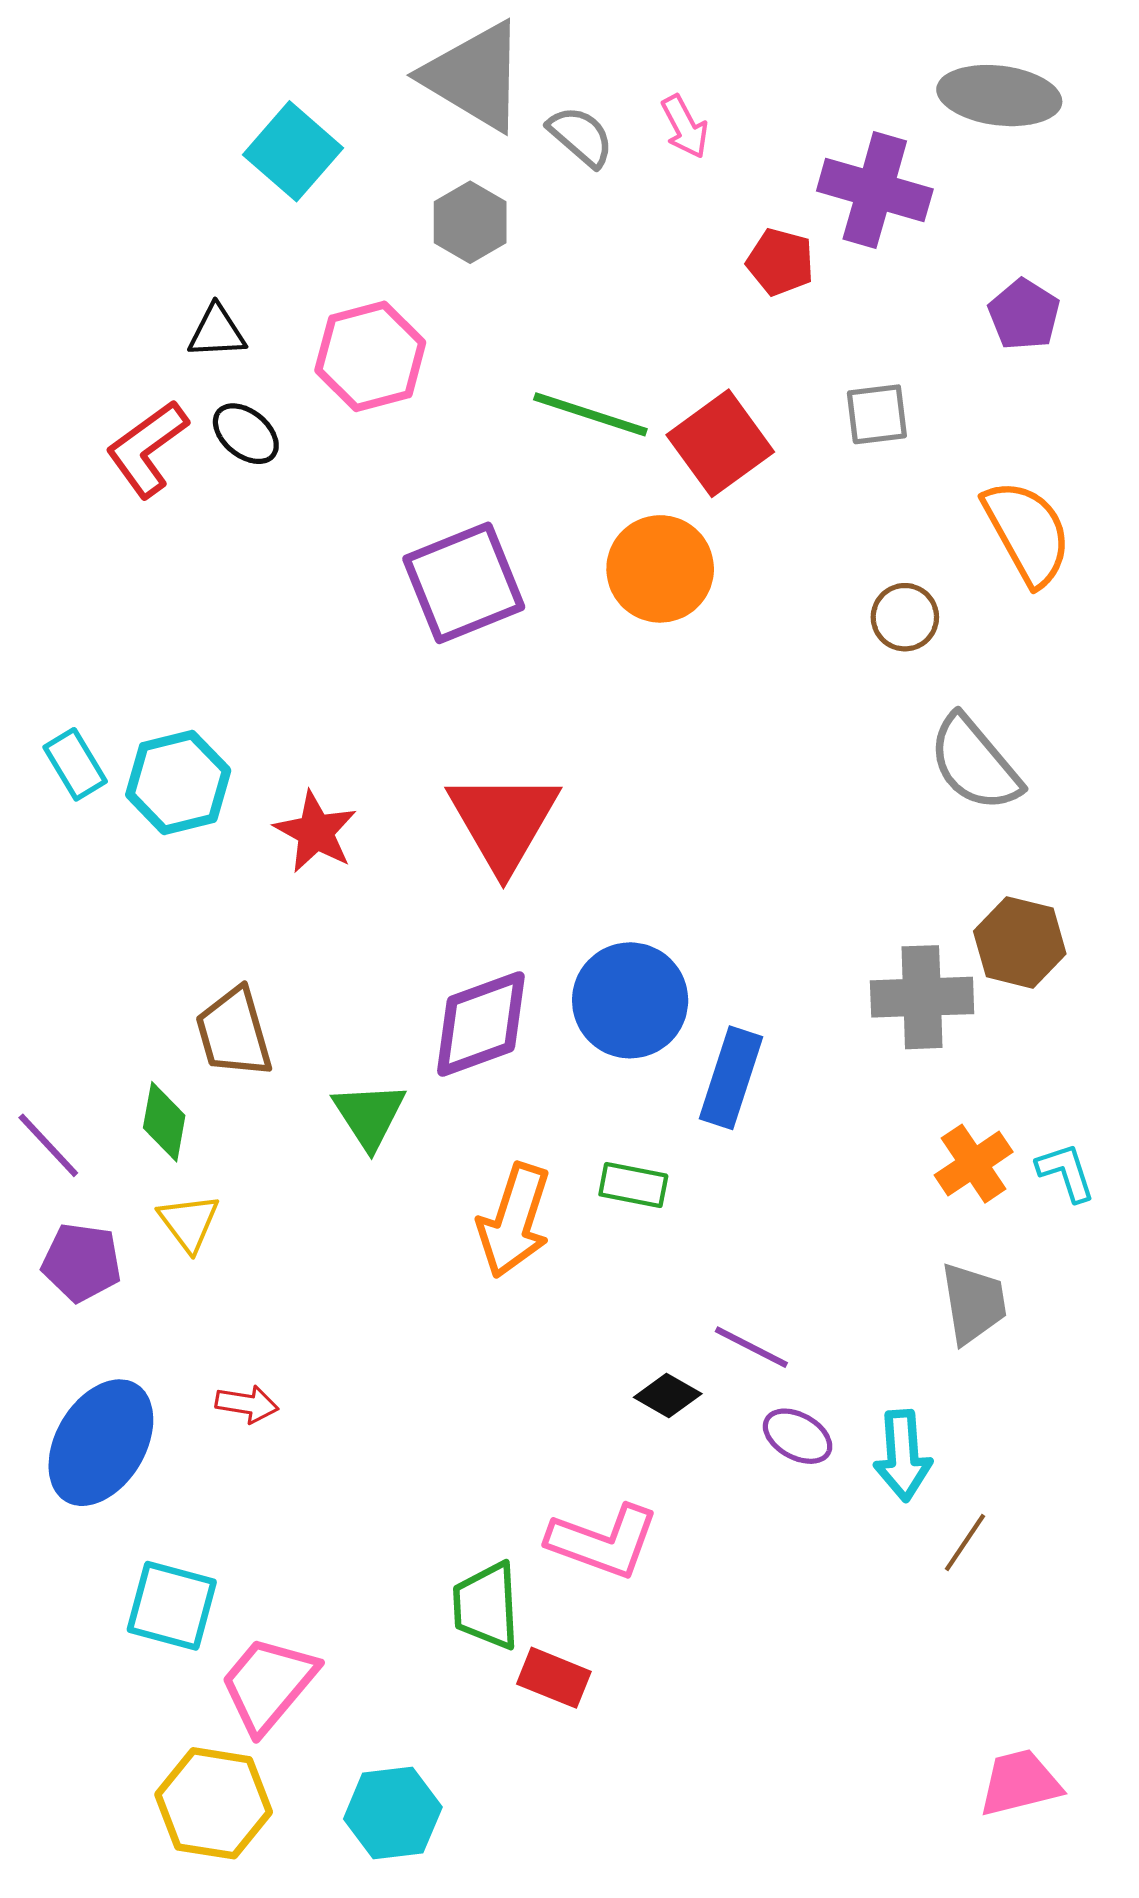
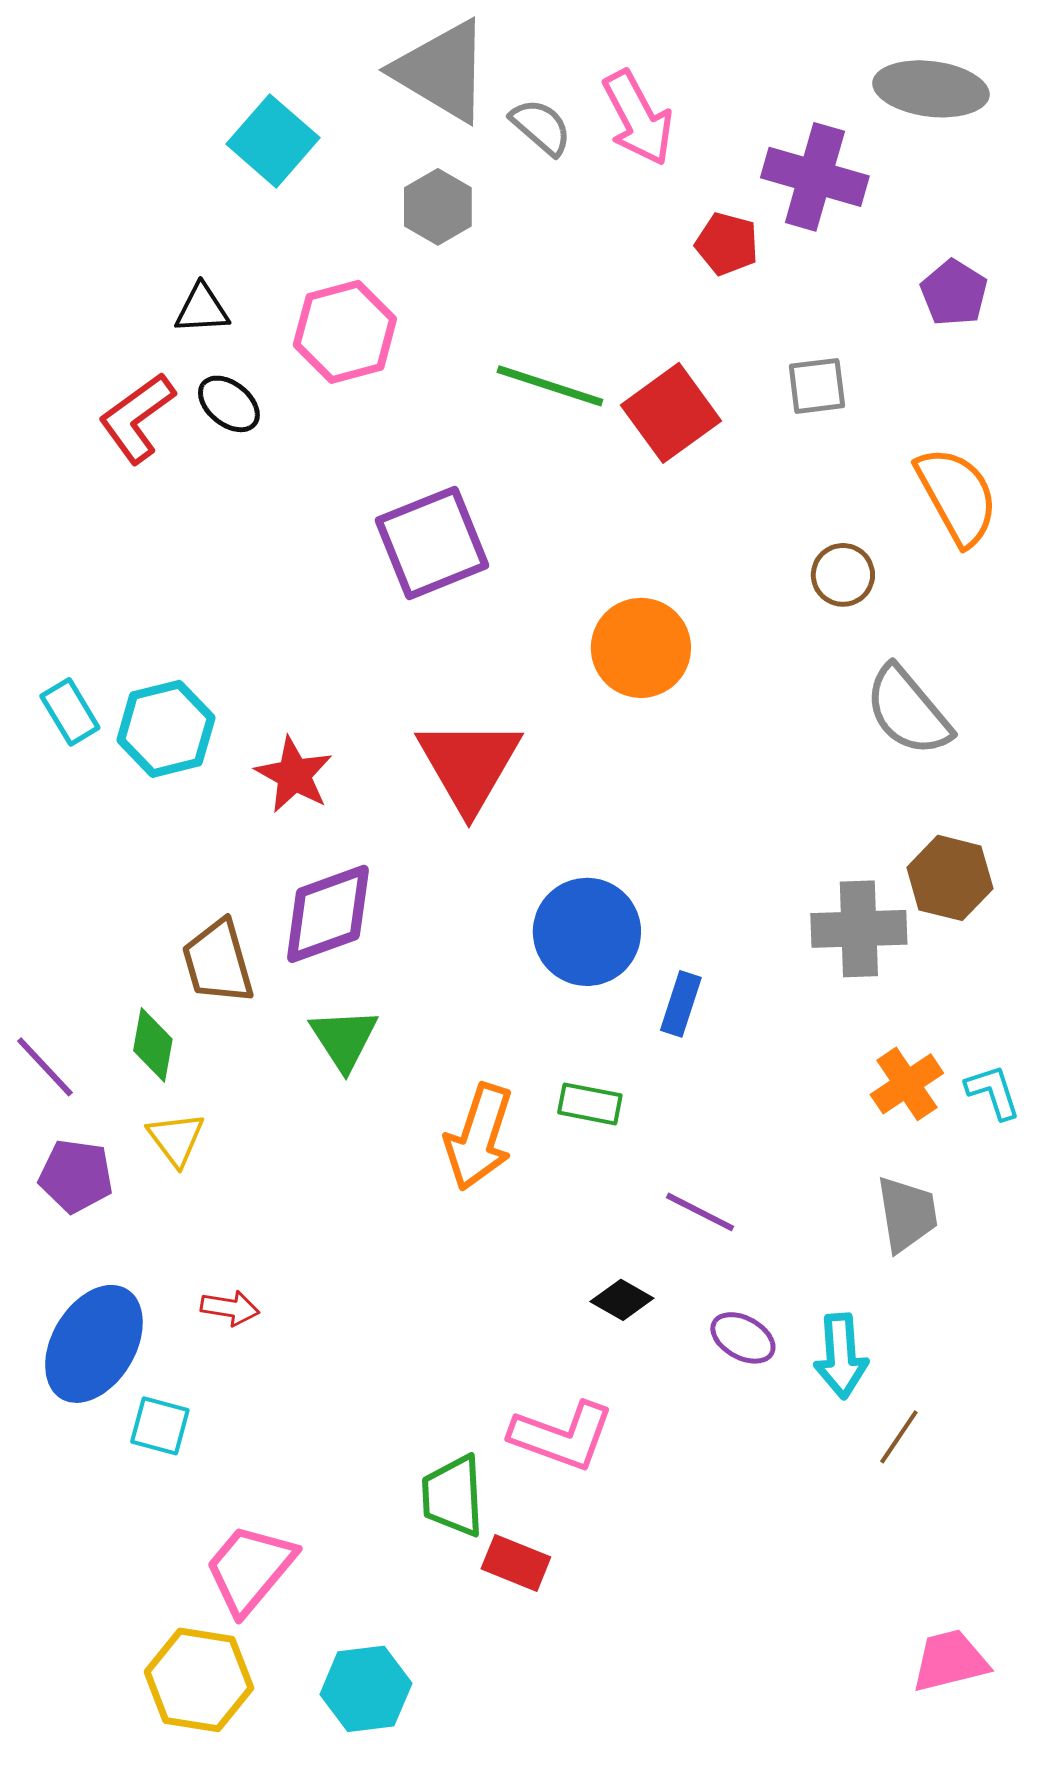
pink arrow: (685, 127) -> (638, 118), size x1.6
orange circle: (660, 569) -> (641, 648), moved
purple diamond: (481, 1024) -> (328, 914), moved
blue rectangle: (731, 1078) -> (681, 1004), size x0.7
purple line: (751, 1347) -> (700, 1212), moved
cyan square: (172, 1606) -> (160, 1426), moved, size x0.7

